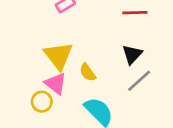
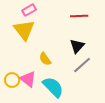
yellow triangle: (58, 56) -> (24, 30), moved
pink triangle: (56, 84) -> (28, 79), moved

